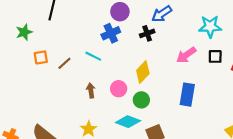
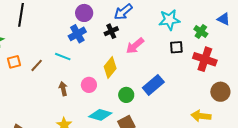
pink arrow: (186, 55) -> (135, 46), moved
blue rectangle: (187, 95) -> (153, 85), turned 45
green circle: (141, 100) -> (126, 95), moved

